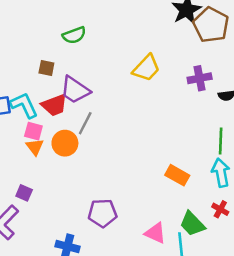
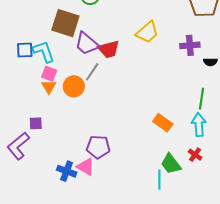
brown square: (46, 68) -> (65, 23), size x2.0
red trapezoid: (54, 105) -> (109, 49), moved
purple square: (24, 193) -> (36, 123), turned -32
pink triangle: (155, 233) -> (86, 167), moved

